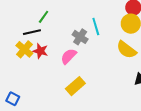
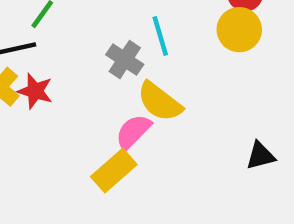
yellow semicircle: (126, 50) -> (160, 102), moved
pink semicircle: (69, 56) -> (133, 132), moved

